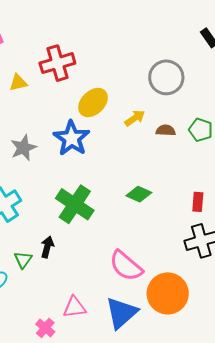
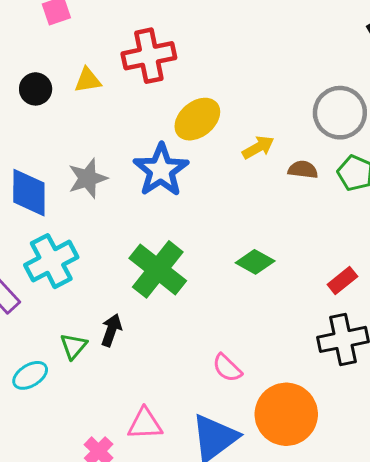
gray circle: (166, 77) -> (340, 113), moved
red rectangle: (198, 202) -> (342, 281), turned 42
pink semicircle: (126, 266) -> (227, 368), size x0.6

